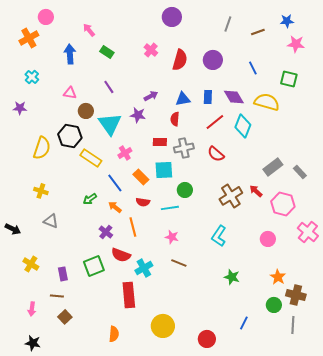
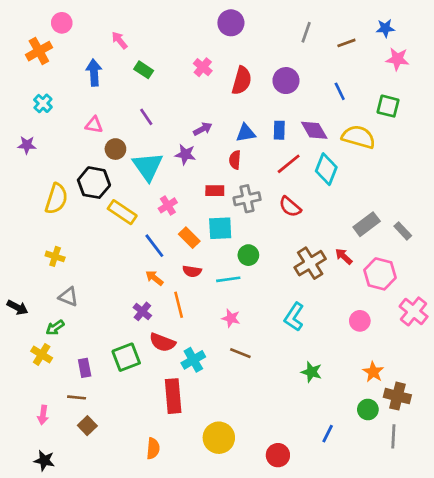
green arrow: (90, 199) -> (55, 328), moved

